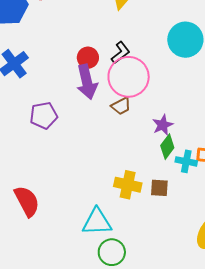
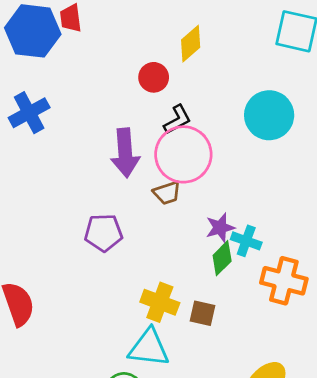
red circle: (88, 58) -> (154, 77), moved
purple pentagon: (44, 115) -> (103, 233), moved
cyan cross: (186, 161) -> (246, 241), moved
cyan triangle: (97, 222) -> (149, 348), moved

